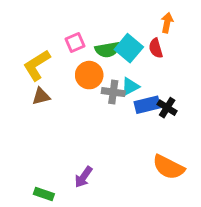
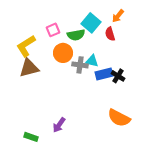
orange arrow: (167, 23) -> (118, 16), turned -152
cyan square: (129, 48) -> (91, 23), moved
cyan triangle: (130, 86) -> (92, 61), turned 40
brown triangle: (41, 96) -> (29, 68), size x1.5

